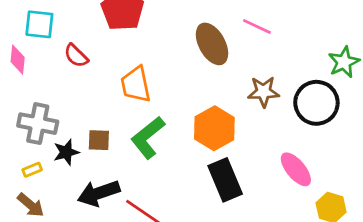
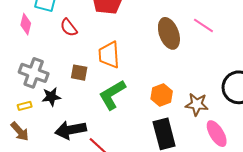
brown star: (263, 92) -> (197, 104), moved
orange hexagon: (214, 128) -> (162, 95), size x0.7
brown square: (99, 140) -> (79, 73), moved

